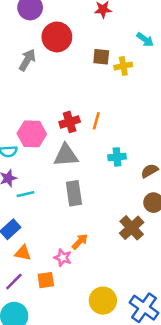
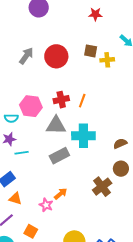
red circle: (57, 37) -> (56, 56), moved
gray arrow: (27, 60) -> (26, 56), moved
cyan cross: (117, 157) -> (83, 136), moved, size x1.6
gray rectangle: (74, 193) -> (59, 156), turned 66
orange square: (46, 280) -> (31, 231), moved, turned 32

